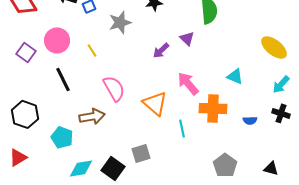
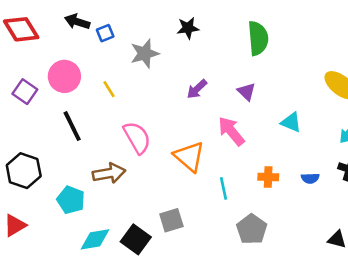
purple triangle: (187, 38) -> (247, 92), moved
orange cross: (213, 108) -> (268, 177), moved, size x0.6
gray pentagon: (225, 165) -> (252, 229), moved

